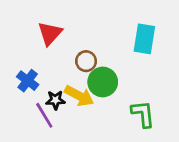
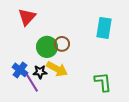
red triangle: (50, 33) -> (27, 17), moved
blue cross: (28, 81) -> (20, 70), moved
green circle: (103, 82) -> (47, 47), moved

